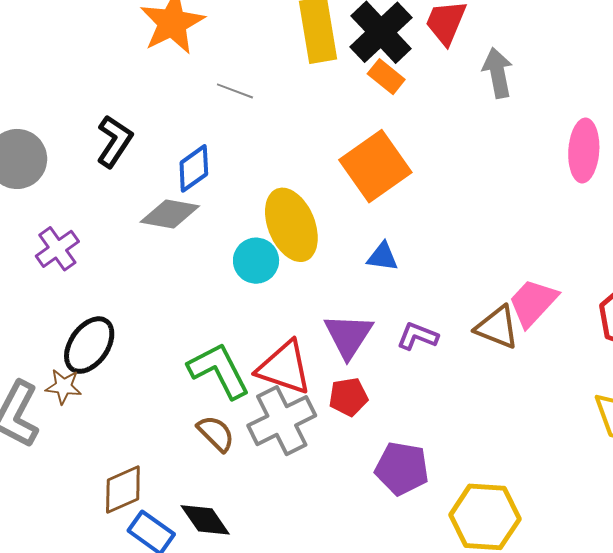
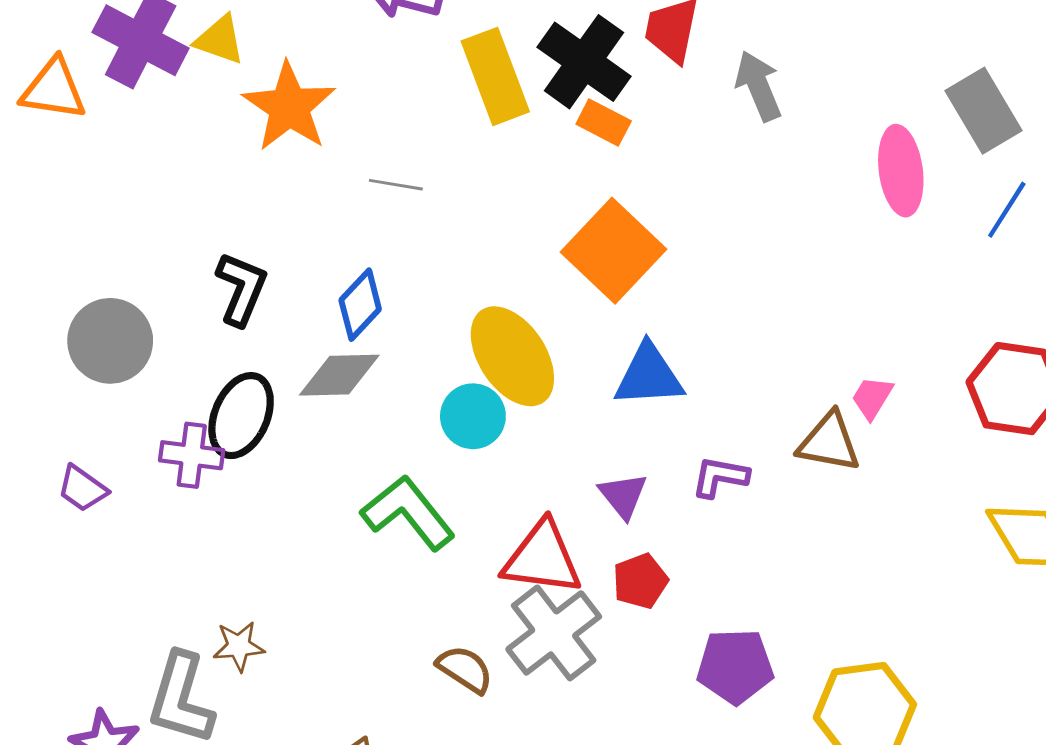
purple cross: (57, 249) -> (192, 455), turned -36
blue triangle: (383, 257) -> (649, 376), size x1.6
pink trapezoid: (533, 303) -> (872, 398), size x0.6
purple triangle: (348, 336) -> (623, 496), size x0.7
black ellipse: (89, 345) -> (241, 416), moved
green L-shape: (219, 370) -> (408, 513), moved

